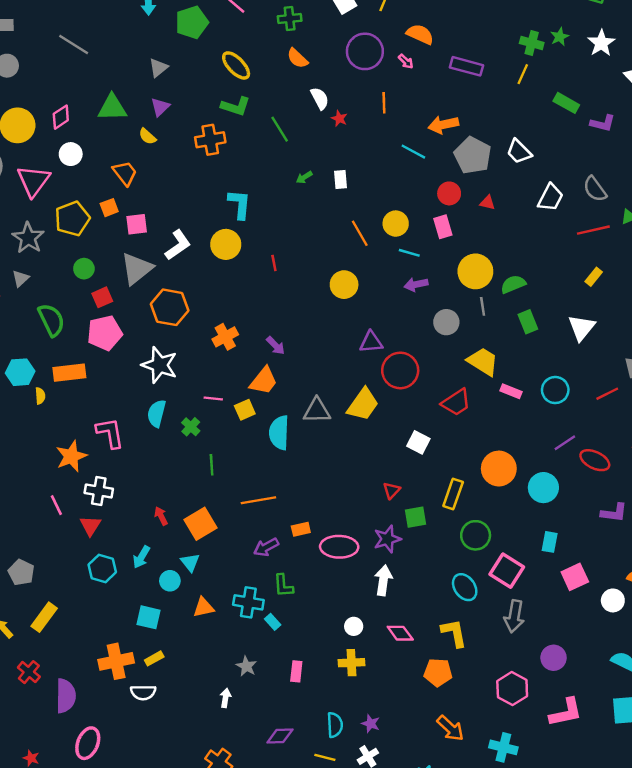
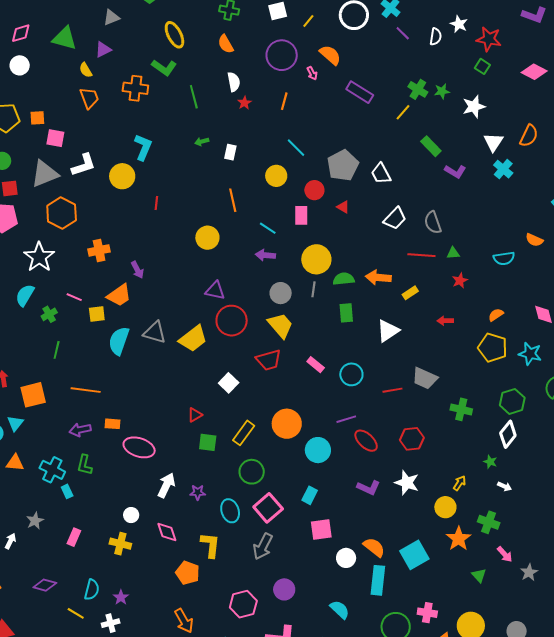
orange arrow: (443, 125) -> (378, 277), moved
orange trapezoid: (125, 173) -> (89, 98), moved
yellow circle: (396, 224) -> (276, 176), moved
yellow trapezoid: (483, 362) -> (280, 325), moved
purple star: (387, 539) -> (198, 492), moved, size x0.7

